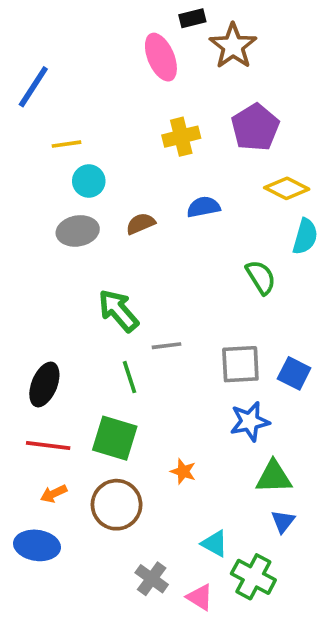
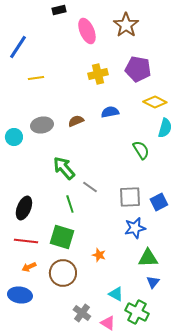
black rectangle: (192, 18) -> (59, 10), moved
purple pentagon: (255, 127) -> (138, 69), turned -30
cyan circle: (89, 181) -> (14, 137), moved
gray line: (166, 346) -> (90, 187), turned 42
blue square: (294, 373) -> (159, 202), turned 36

